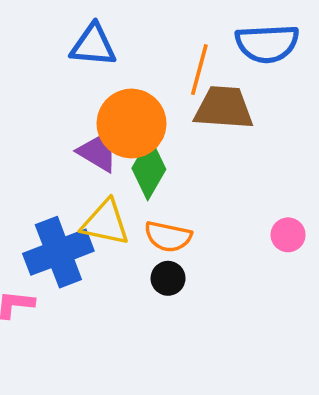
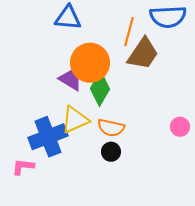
brown trapezoid: (224, 108) -> (143, 54), turned 120
yellow triangle: (105, 223) -> (75, 120), turned -36

